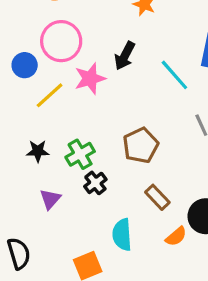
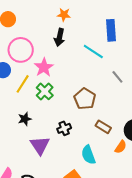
black arrow: (125, 56) -> (59, 37), moved
green cross: (80, 154) -> (45, 91), moved
black cross: (95, 183) -> (64, 128), turned 32
purple triangle: (50, 199) -> (40, 145), size x1.5

